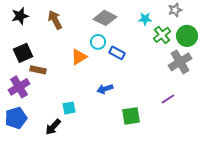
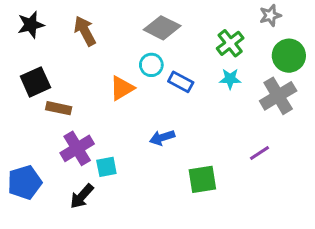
cyan star: (145, 19) -> (230, 79), moved
green cross: (162, 35) -> (230, 43), moved
purple cross: (19, 87) -> (77, 148), moved

